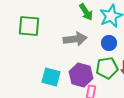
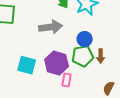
blue circle: (109, 43) -> (85, 39), moved

